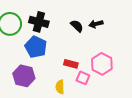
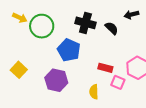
black cross: (39, 22) -> (85, 23), moved
black arrow: (96, 24) -> (131, 15), moved

